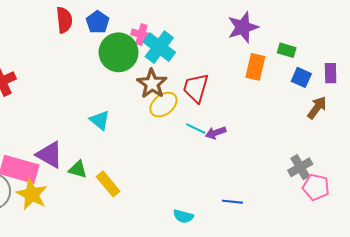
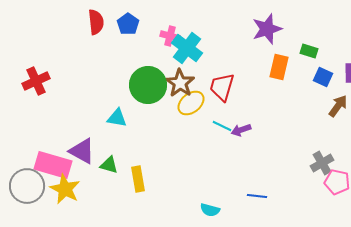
green circle: (119, 52) -> (148, 85), moved
cyan triangle: (100, 120) -> (117, 118), moved, turned -30
yellow rectangle: (108, 184) -> (138, 179), turned 30

